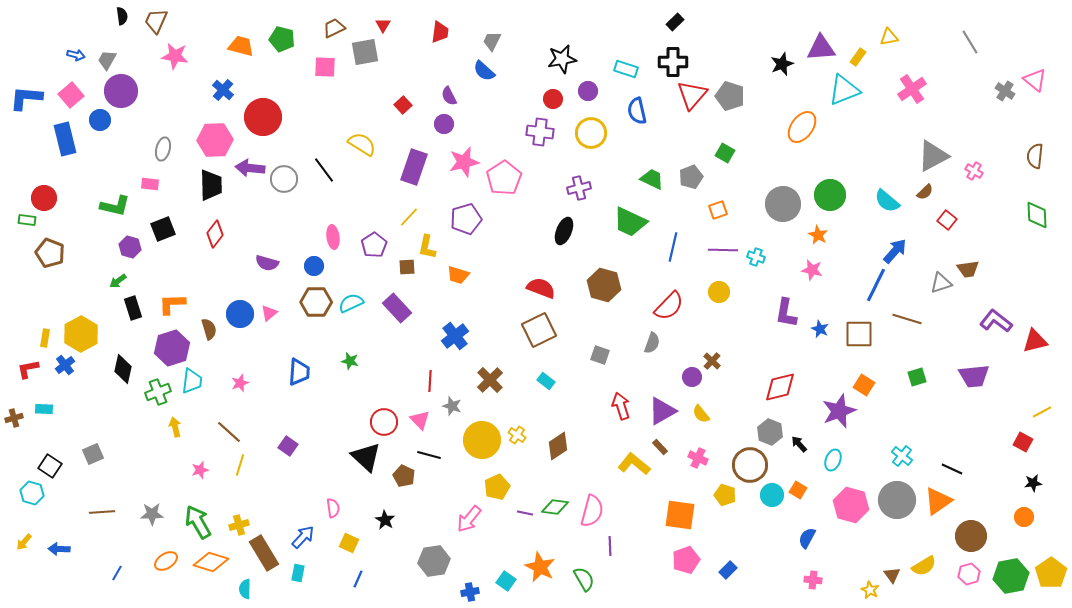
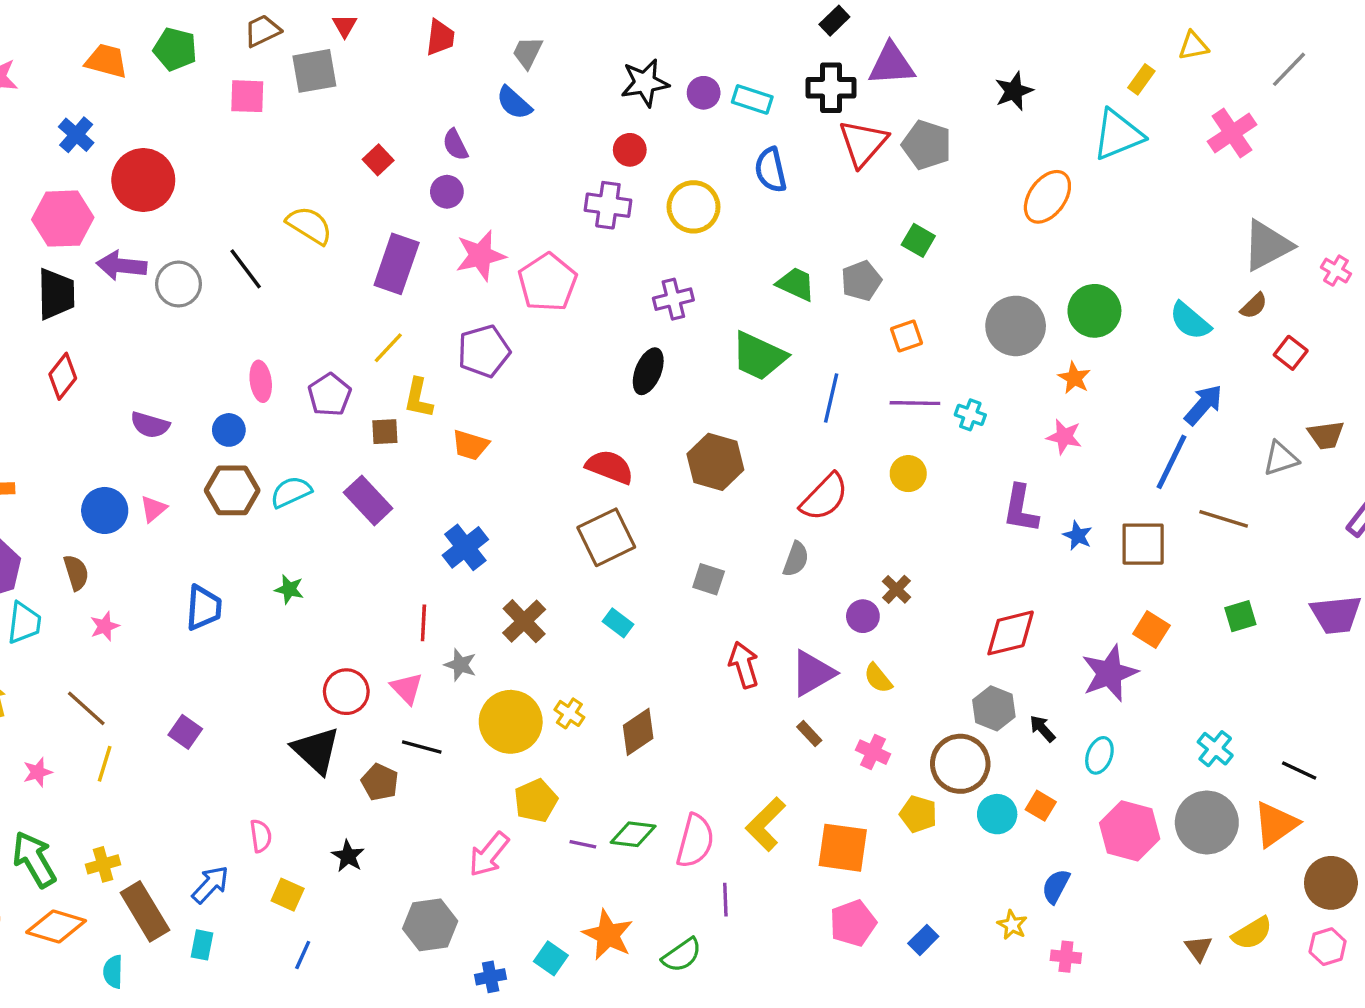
gray line: (970, 42) -> (1289, 69), moved, turned 75
purple triangle: (821, 48) -> (891, 64), moved
purple circle: (588, 91) -> (704, 93), moved
brown semicircle: (209, 329) -> (76, 573), moved
yellow L-shape: (634, 464) -> (766, 824), moved, turned -84
green semicircle: (584, 579) -> (682, 955), turned 85
yellow star: (870, 590) -> (1012, 925), moved

